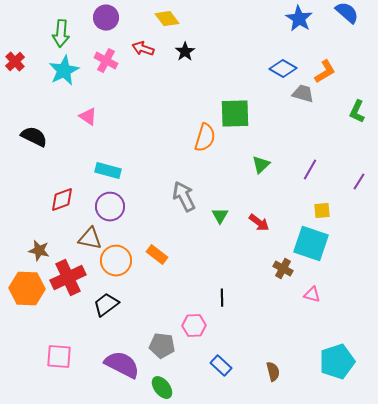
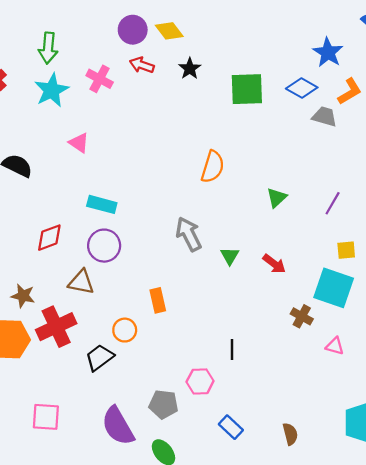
purple circle: (106, 18) -> (133, 30), moved
blue star: (299, 19) -> (328, 53), moved
green square: (235, 114) -> (247, 89), moved
orange rectangle: (157, 255) -> (158, 300), turned 40
orange circle: (116, 261) -> (125, 330), moved, size x0.7
purple semicircle: (122, 365) -> (118, 426), turned -147

